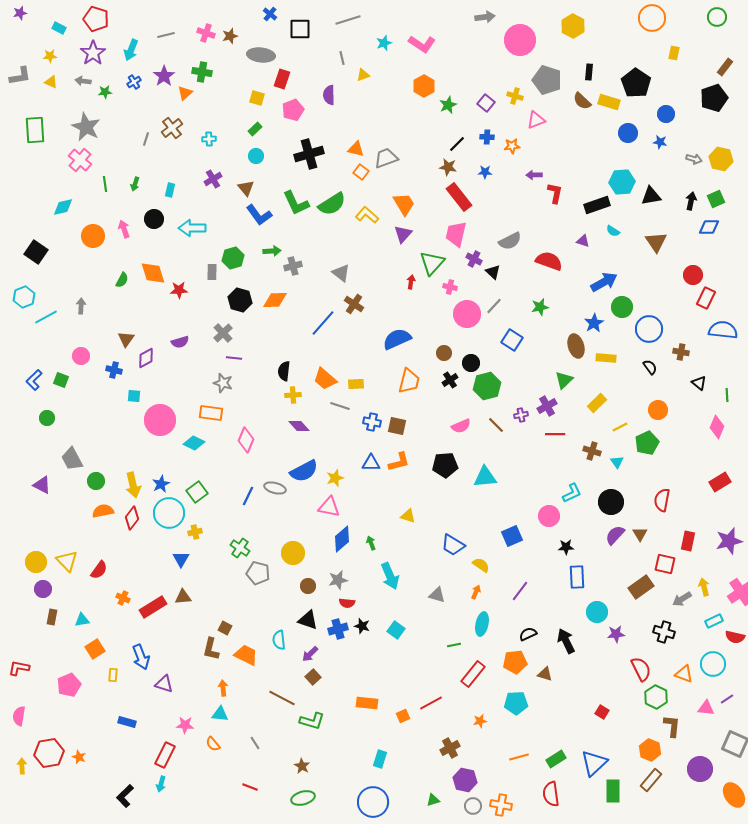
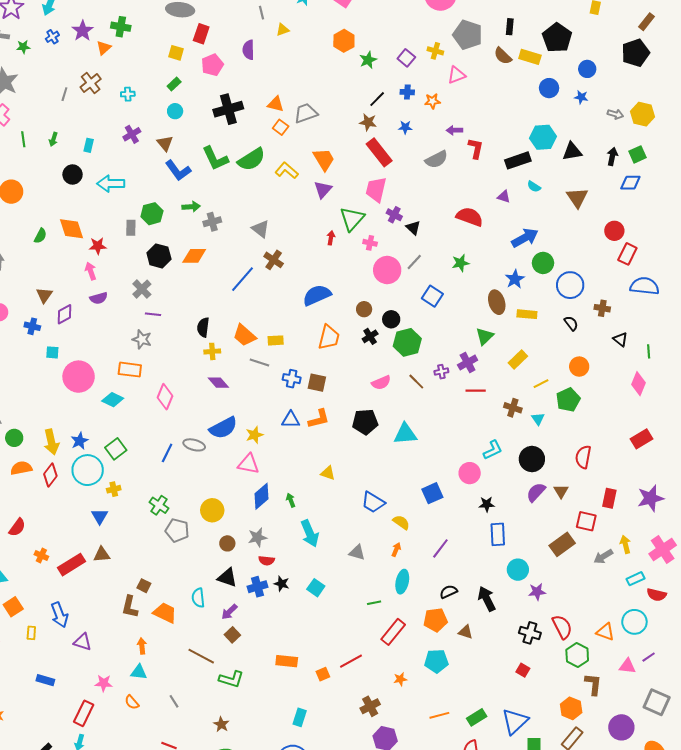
pink arrow: (124, 229) -> (91, 271), moved
gray semicircle: (510, 241) -> (436, 159), moved
black cross: (664, 632) -> (530, 633), moved

